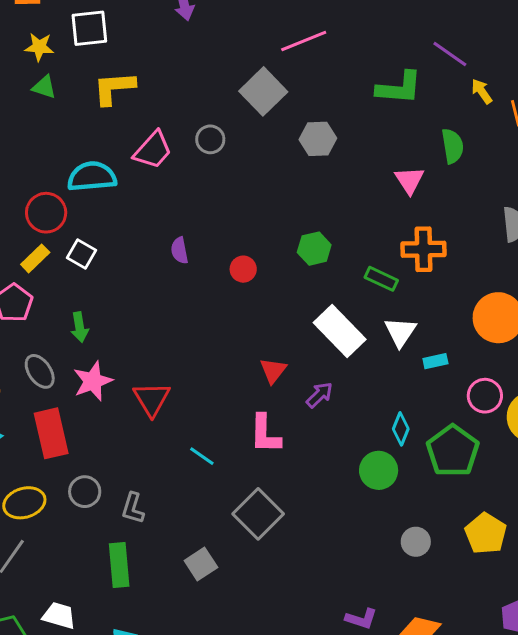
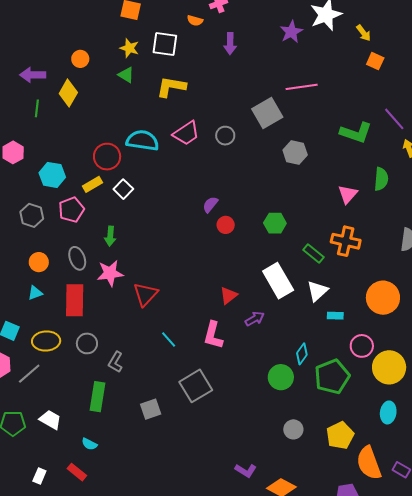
purple semicircle: (180, 250) -> (210, 205), moved, turned 36

